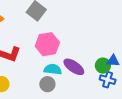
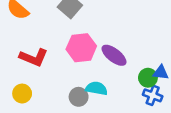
purple ellipse: (74, 67) -> (114, 55), moved
cyan semicircle: (53, 69) -> (97, 88), moved

